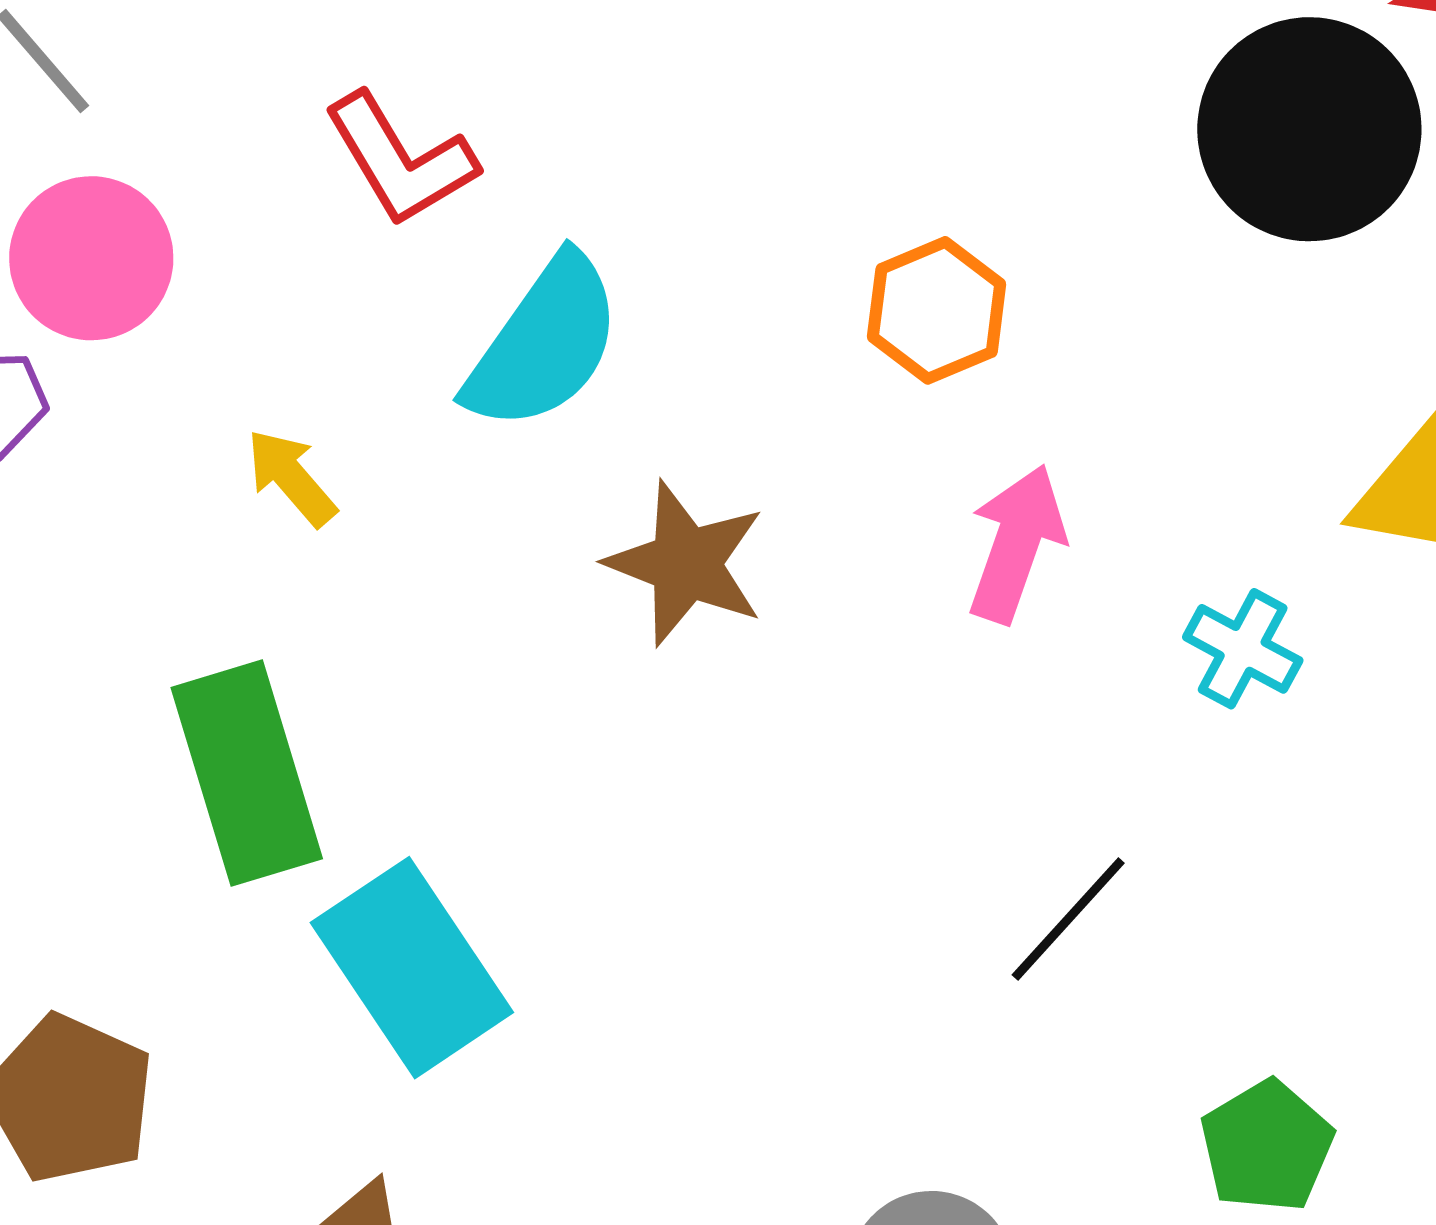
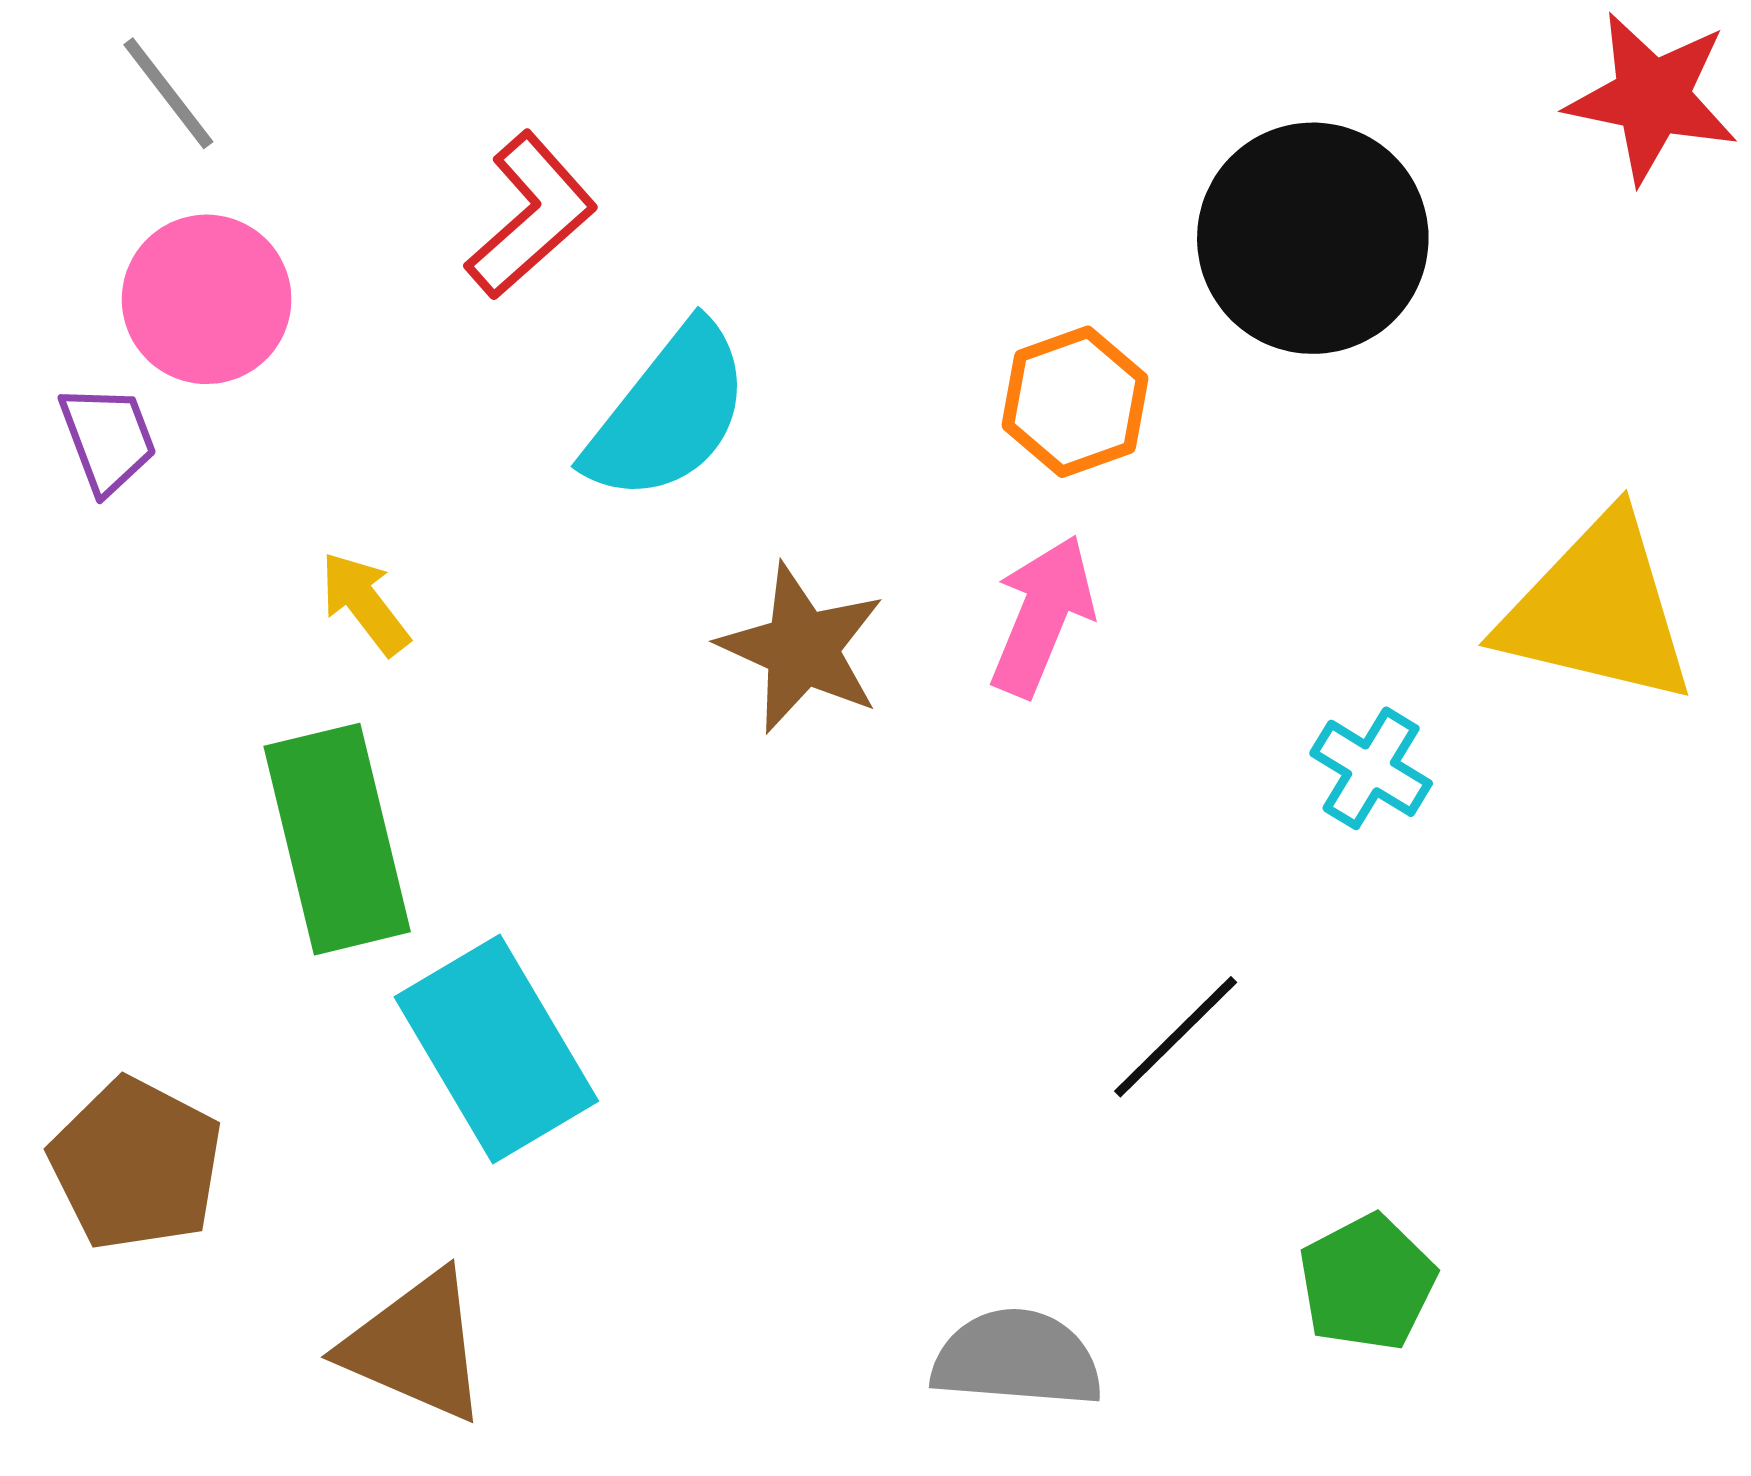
black circle: (1309, 129) -> (1313, 238), moved
red L-shape: (400, 160) -> (531, 215), turned -104
yellow arrow: (291, 477) -> (365, 603), moved
pink arrow: (1016, 544) -> (1042, 616), moved

